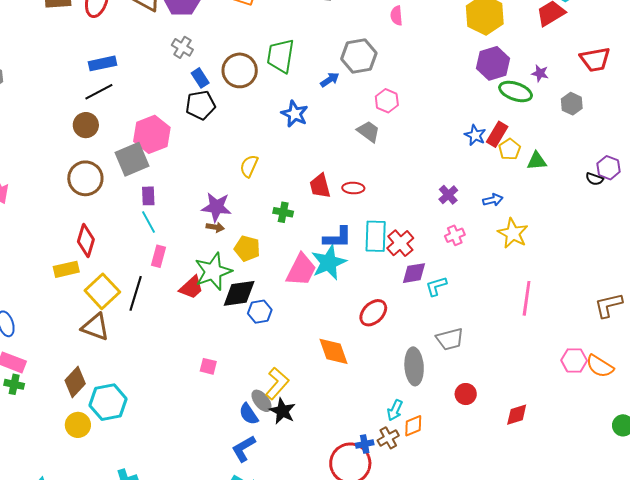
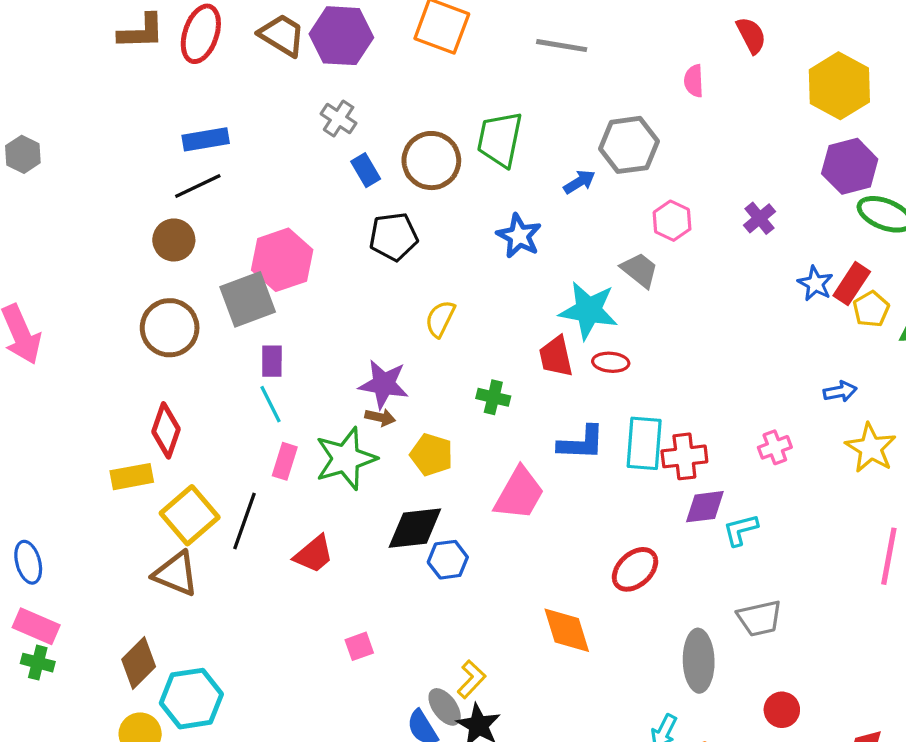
black pentagon: (200, 105) -> (393, 237), moved
purple cross: (448, 195) -> (760, 218), moved
red cross: (400, 243) -> (684, 456), turned 32
cyan star: (329, 262) -> (589, 310), moved, turned 30
green star: (213, 272) -> (346, 459), moved
red trapezoid: (191, 288) -> (314, 554), moved
pink square: (208, 366) -> (359, 646), turned -36
yellow L-shape: (277, 383) -> (471, 679), size x0.7

